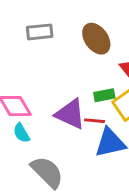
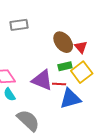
brown ellipse: (96, 39) -> (63, 42), moved

